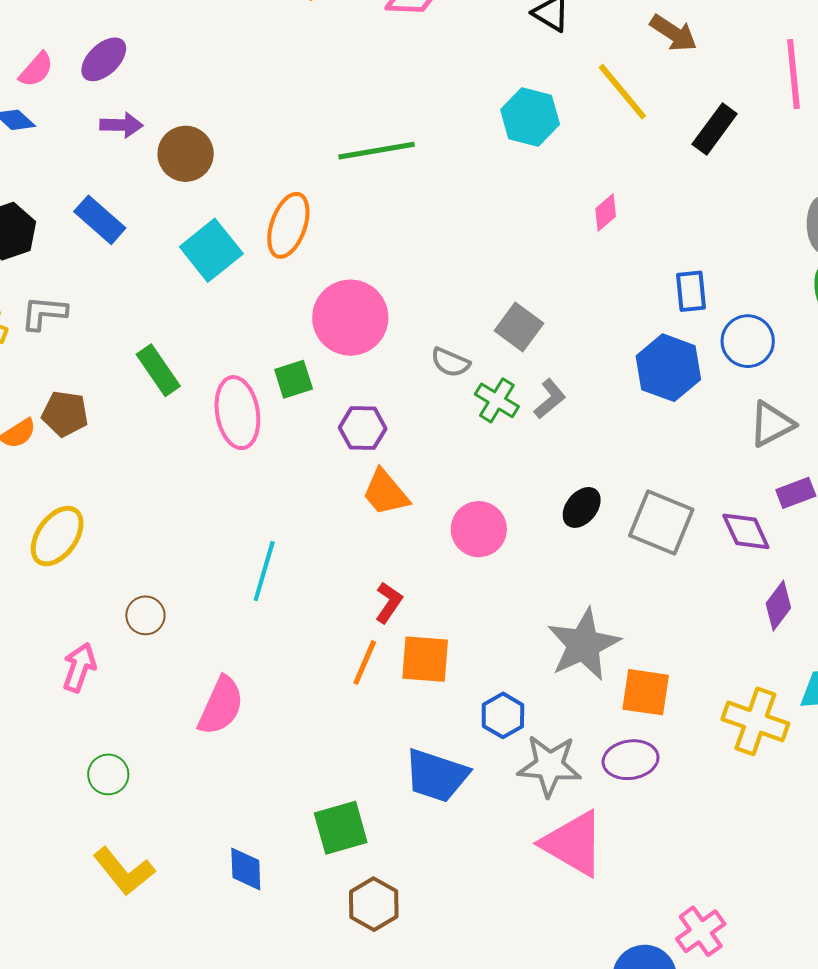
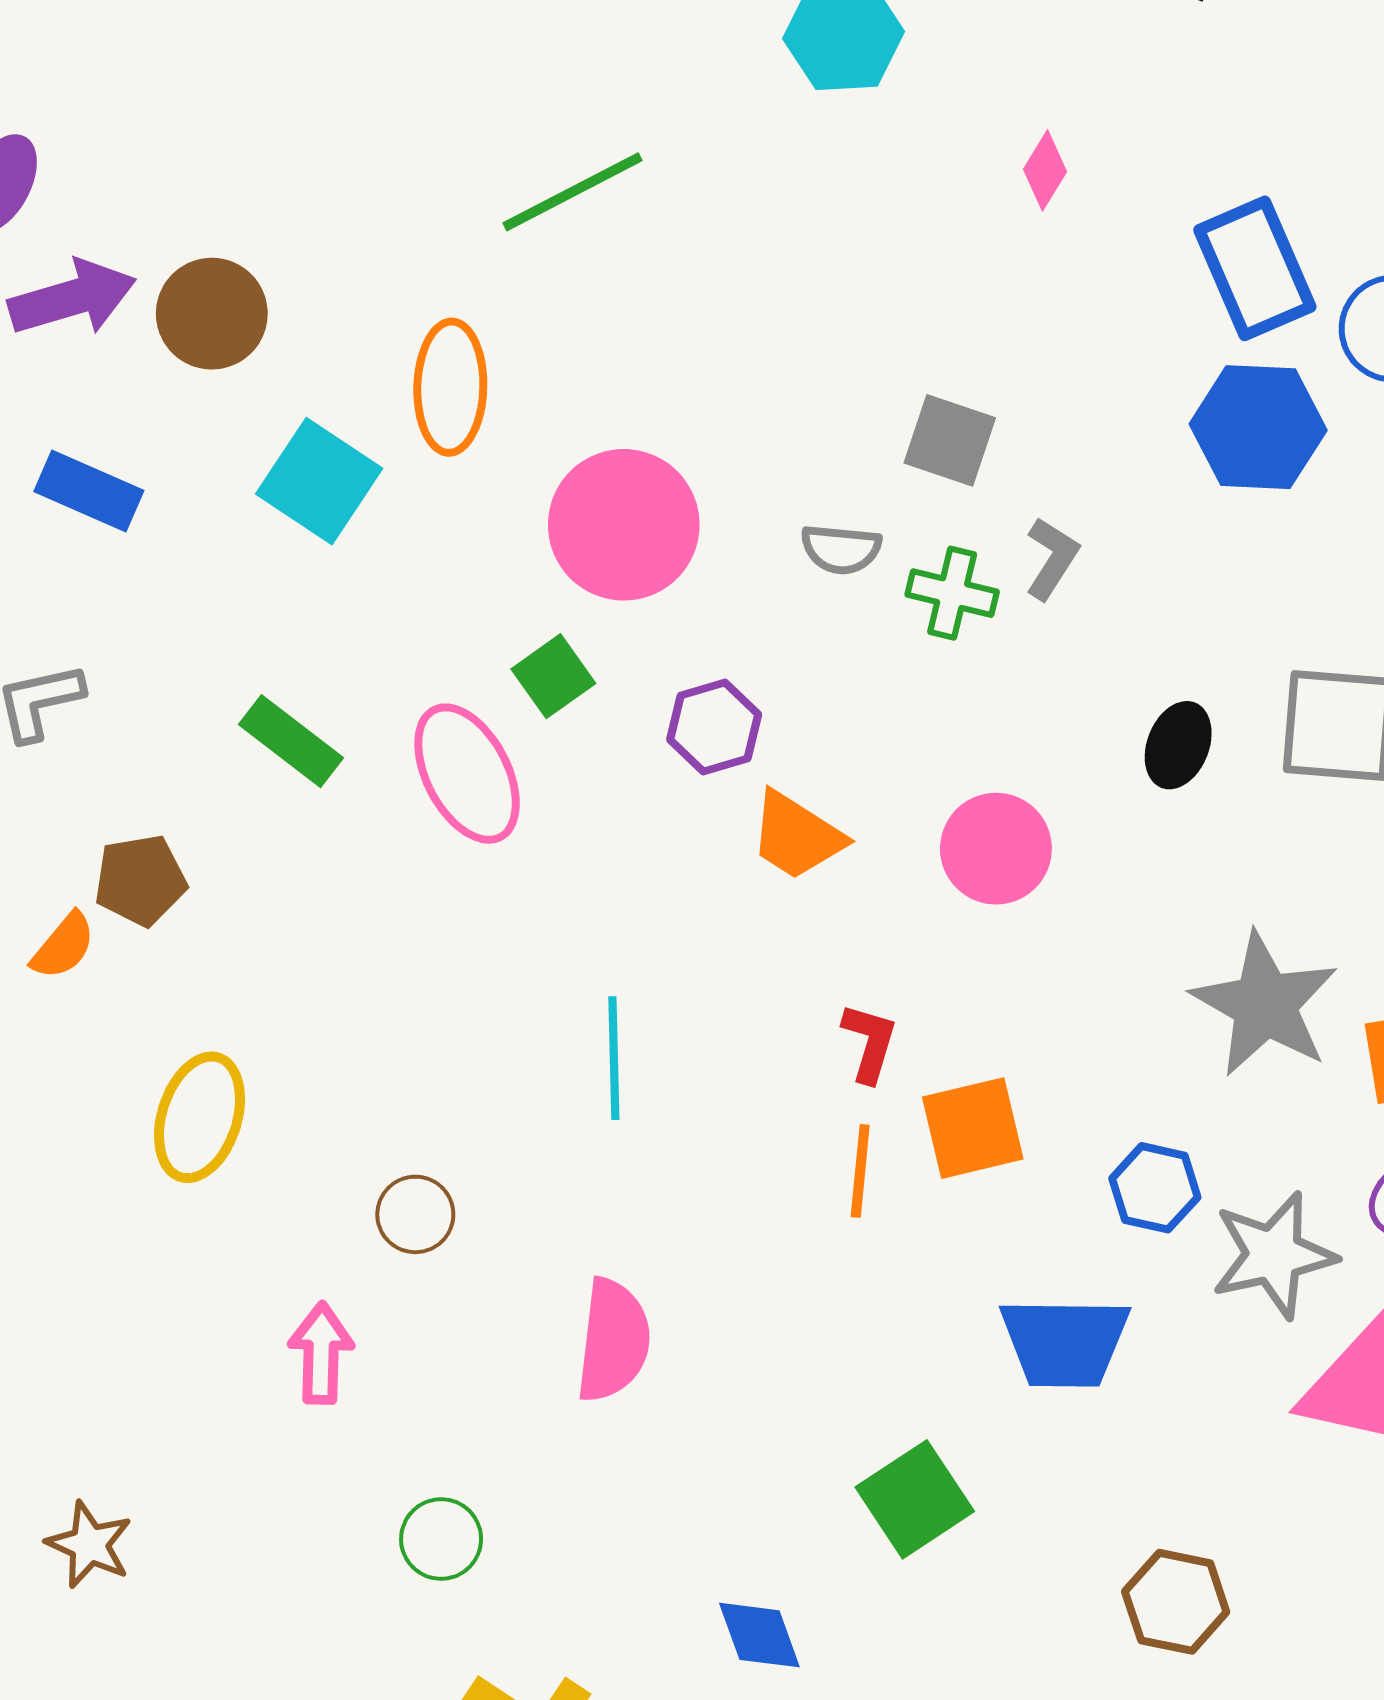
purple arrow: (121, 125) -> (72, 298), size x1.5
blue rectangle: (691, 291) -> (1255, 268), size x1.6
brown hexagon: (374, 904) -> (1176, 1602), moved

